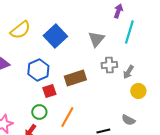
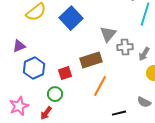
gray triangle: (96, 39) -> (108, 34), moved
blue hexagon: (38, 70) -> (34, 68), moved
orange line: (67, 117) -> (100, 86), moved

